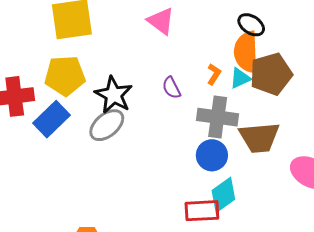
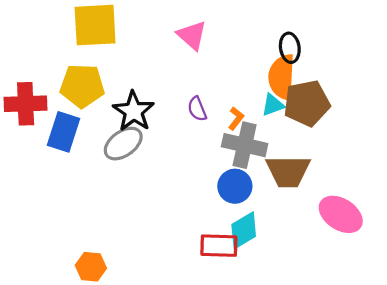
black ellipse: (251, 25) -> (290, 48), turned 44
orange L-shape: (214, 74) -> (236, 118), moved
blue rectangle: (51, 119) -> (64, 132), turned -33

